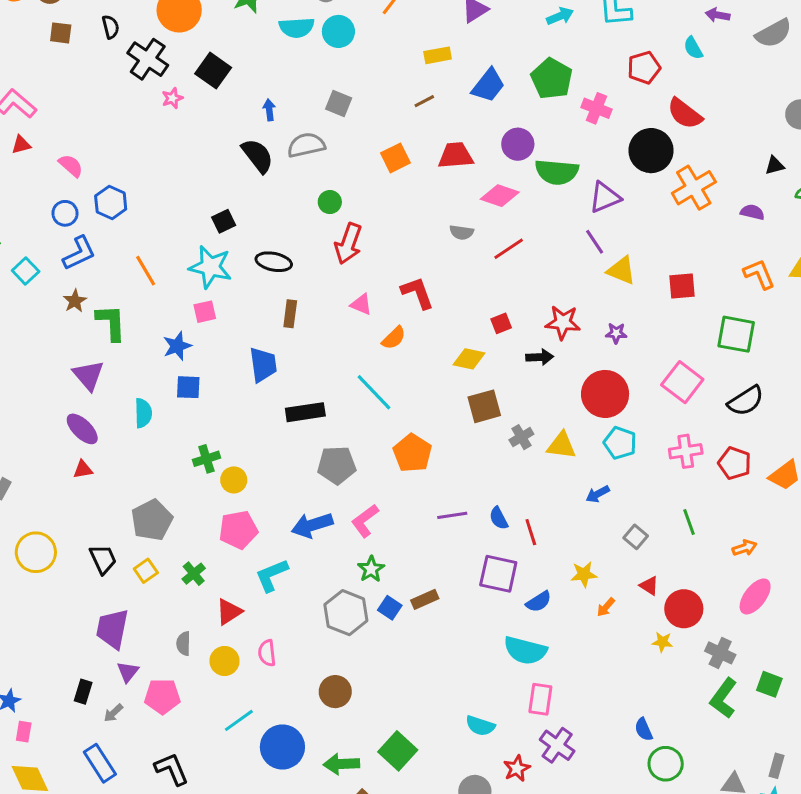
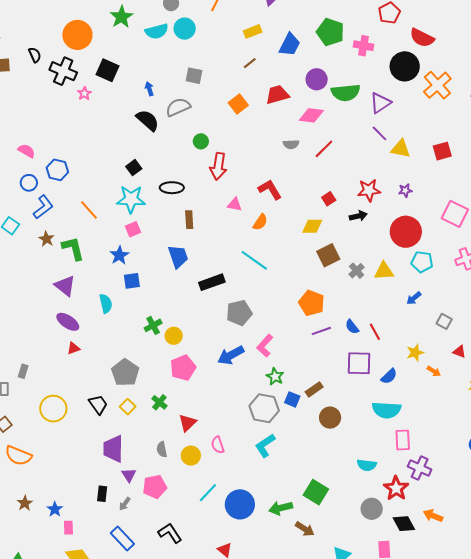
orange pentagon: (412, 453) -> (312, 303), moved
cyan L-shape: (272, 575) -> (265, 445), moved
orange arrow: (606, 607) -> (434, 371), turned -88
brown circle: (335, 692) -> (330, 418), moved
red star: (517, 768) -> (396, 488), size x1.4

